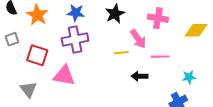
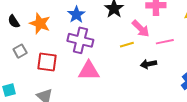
blue star: (76, 13) -> (76, 15), turned -30
purple cross: (75, 40) -> (80, 40), turned 35
pink triangle: (64, 76) -> (89, 71), moved

